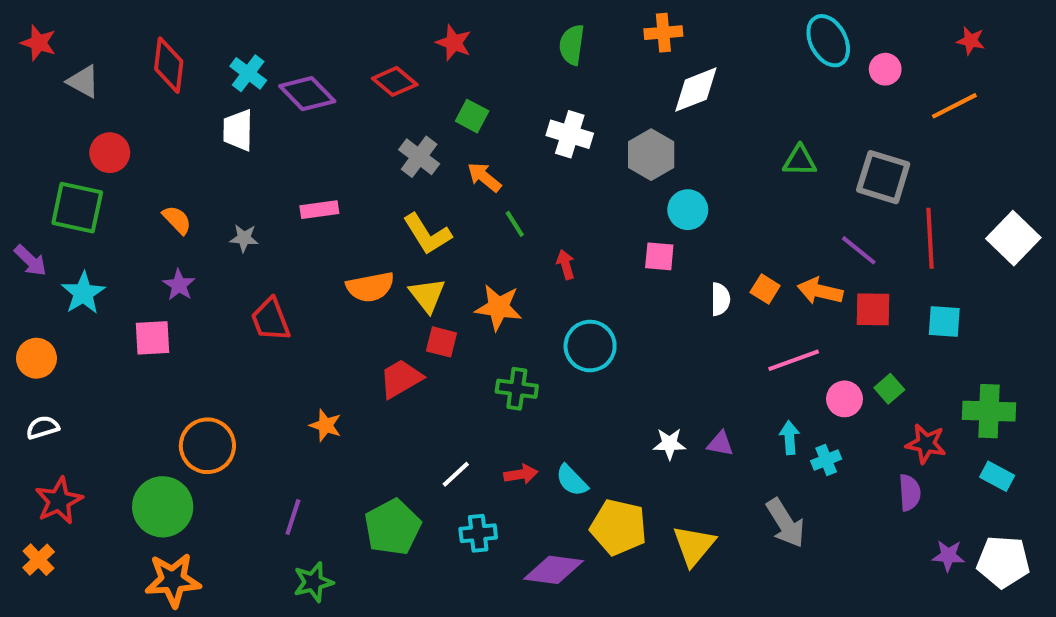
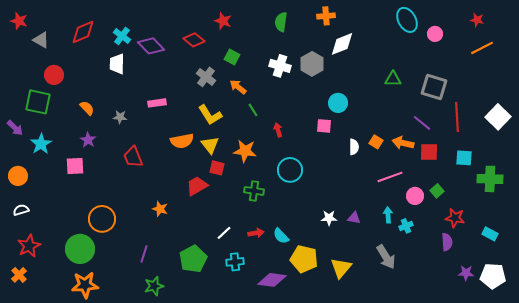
red diamond: (169, 65) -> (83, 32), turned 60
orange line: (954, 106) -> (482, 48), moved
gray hexagon: (651, 155) -> (312, 64), moved
green cross: (989, 411) -> (490, 179), moved

